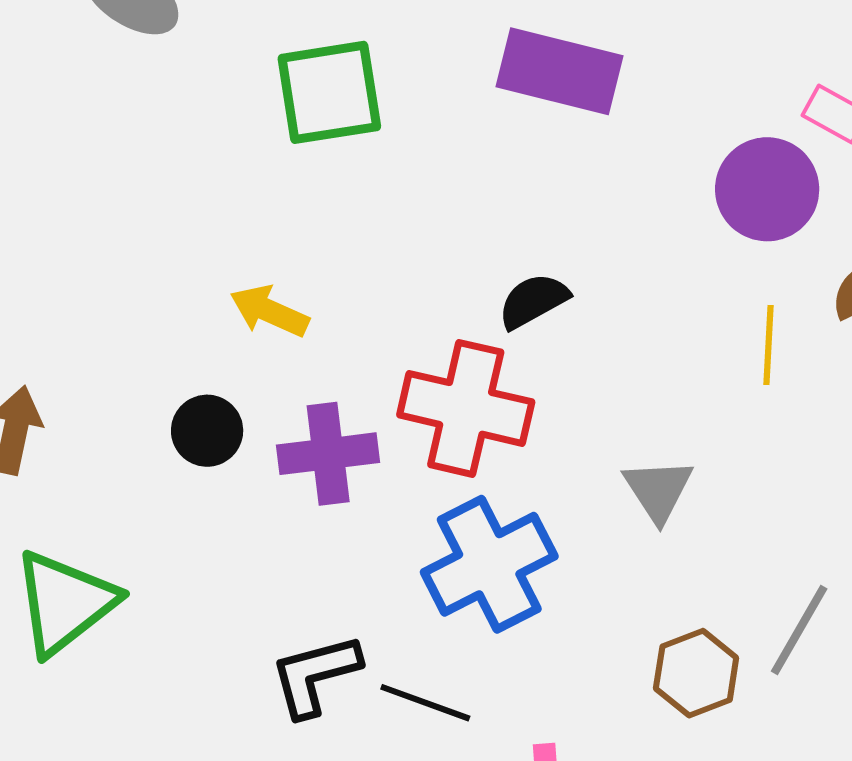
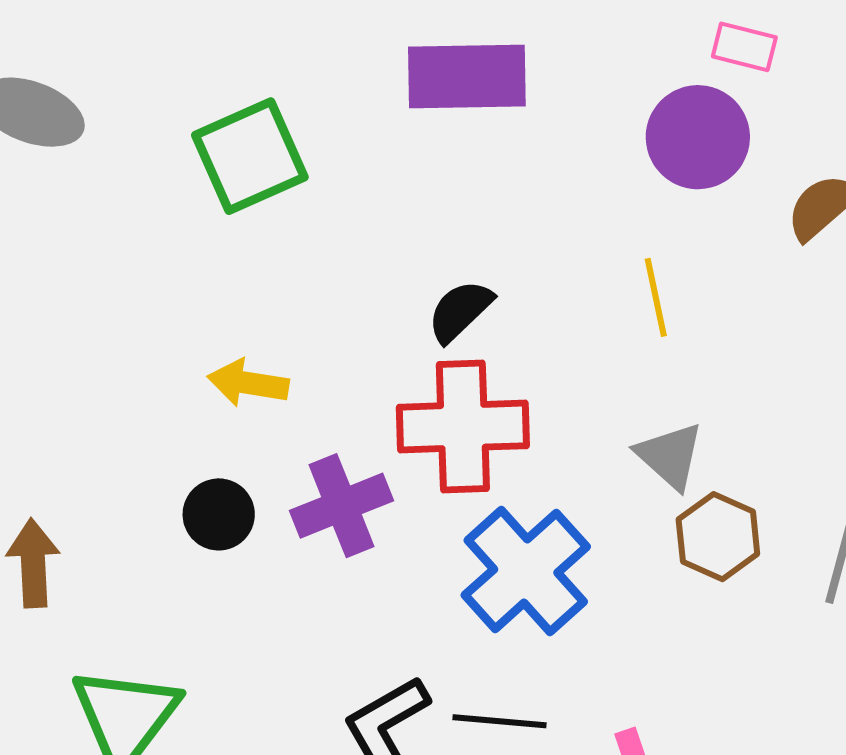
black semicircle: (533, 301) -> (460, 311), moved
yellow line: (768, 345) -> (656, 297), moved
brown hexagon: (696, 673) -> (718, 537), moved

